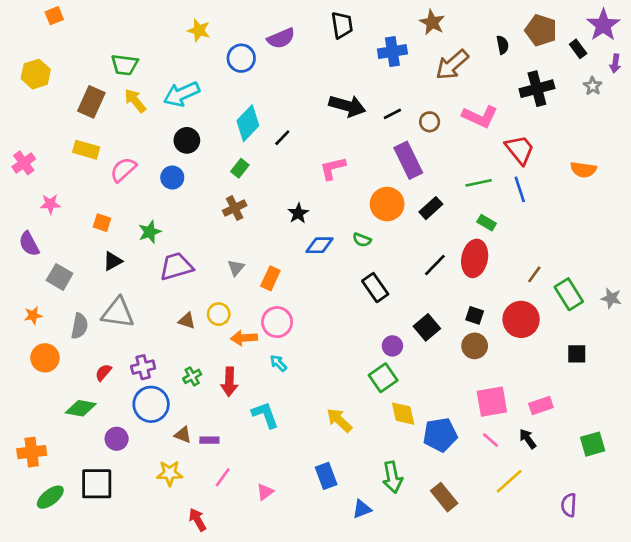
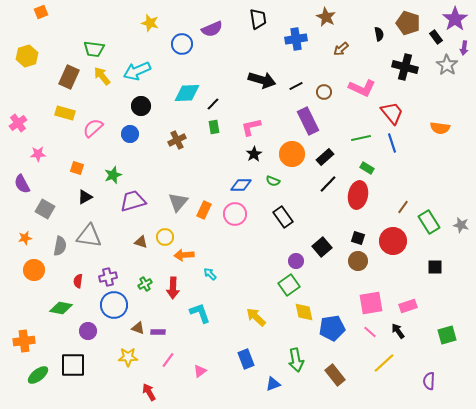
brown arrow: (452, 65) -> (341, 49), size x0.6
gray star: (593, 86) -> (447, 65), size x1.5
black cross: (537, 89) -> (405, 67), turned 30
cyan diamond: (248, 123) -> (187, 93), turned 44
green rectangle: (240, 168) -> (214, 127), moved, turned -48
brown cross: (235, 208) -> (177, 140), moved
black star: (298, 213) -> (254, 154), moved
black line: (435, 265) -> (328, 184), moved
gray triangle: (236, 268) -> (178, 202), size x1.5
pink circle: (277, 322) -> (235, 214), moved
red semicircle: (103, 372) -> (78, 281), turned -32

